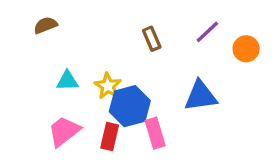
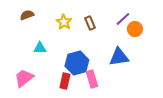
orange circle: (246, 49) -> (135, 29), moved
yellow star: (108, 86) -> (64, 22), moved
pink trapezoid: (64, 131) -> (24, 78), moved

